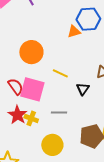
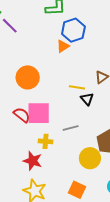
yellow line: (60, 73) -> (77, 87), moved
red star: (17, 115) -> (33, 161), moved
yellow circle: (52, 145) -> (90, 158), moved

